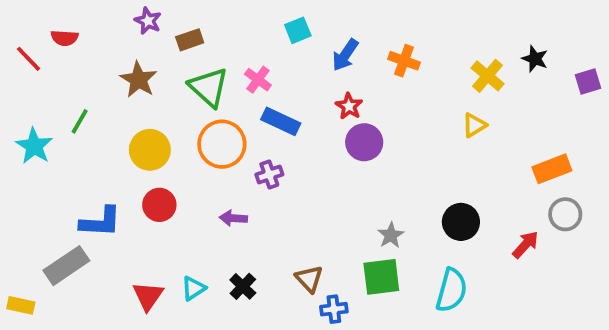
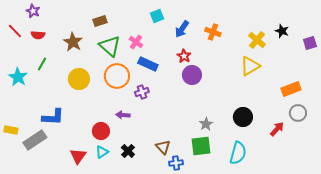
purple star: (148, 21) -> (33, 11), moved
red semicircle: (64, 38) -> (38, 35), moved
yellow triangle: (474, 125) -> (250, 66), size x1.5
red circle: (159, 205) -> (101, 131), moved
yellow rectangle: (21, 305) -> (11, 130), moved

